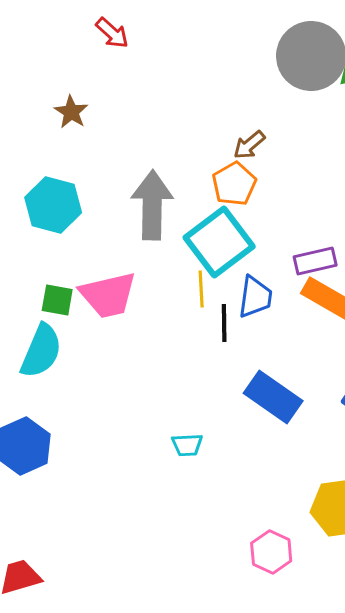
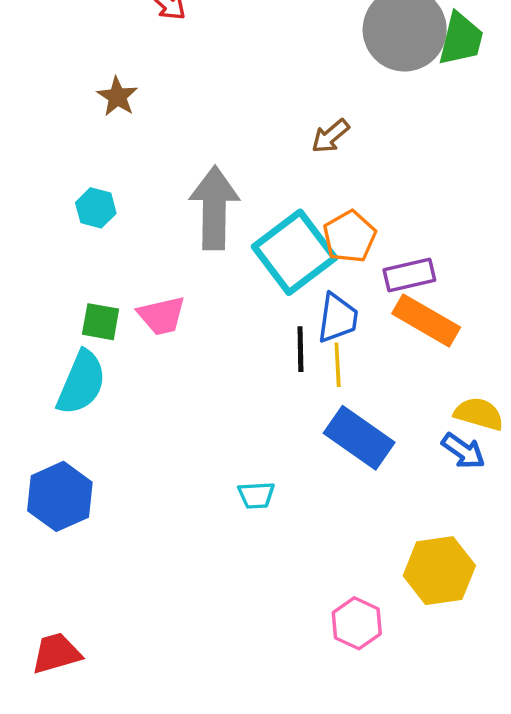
orange pentagon: (234, 184) -> (350, 237), moved
cyan hexagon: (53, 205) -> (96, 208), size x0.6
yellow line: (201, 289) -> (338, 365), moved
pink trapezoid: (108, 295) -> (162, 316), size x0.7

